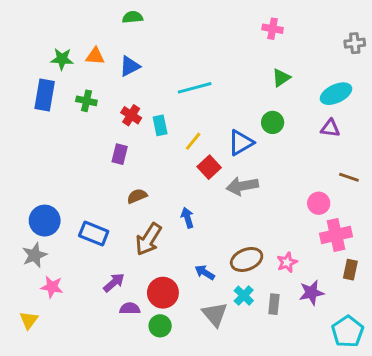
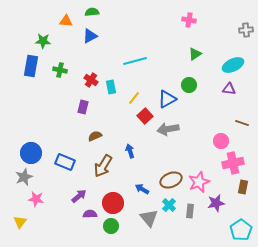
orange triangle: (95, 56) -> (66, 21), moved
blue triangle: (130, 66) -> (90, 36), moved
pink star: (287, 262) -> (199, 182), size x1.5

